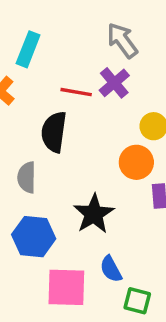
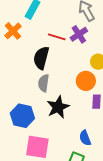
gray semicircle: (27, 177) -> (44, 83), moved
blue semicircle: (111, 269) -> (85, 138), moved

